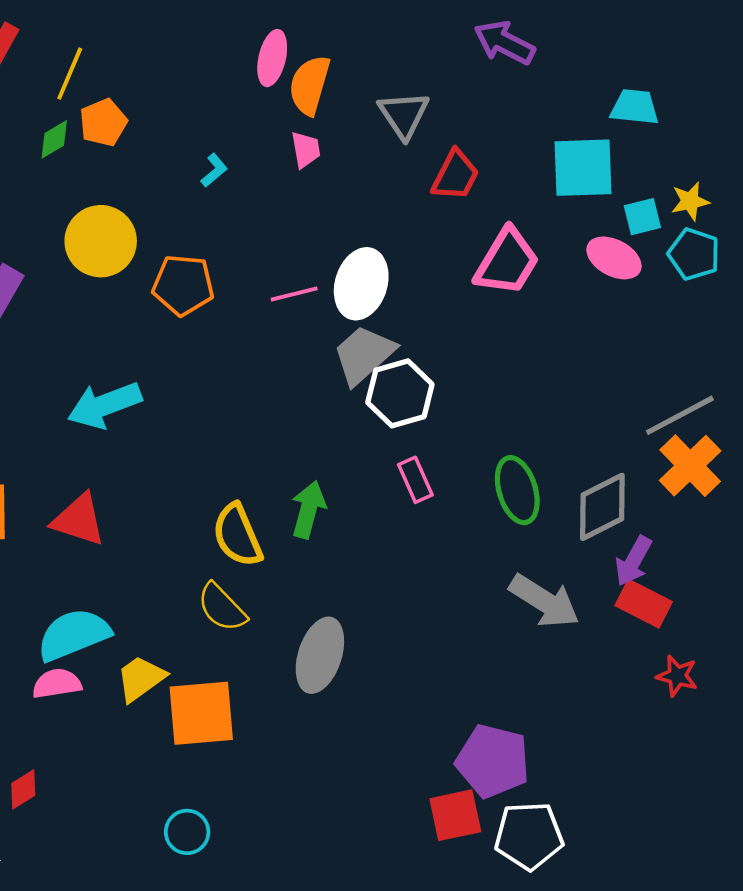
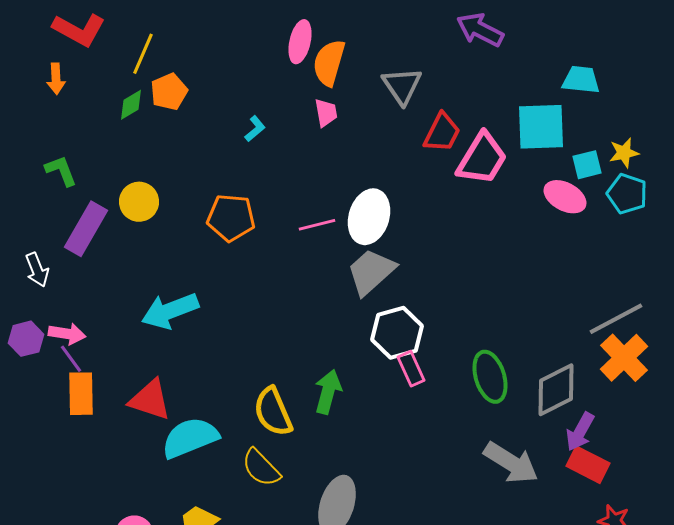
yellow circle: (101, 241) -> (139, 202), moved, size x0.7
pink trapezoid: (507, 262) -> (482, 159), moved
white hexagon: (400, 393) -> (397, 333), moved
cyan semicircle: (74, 635) -> (190, 438), moved

